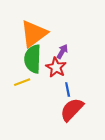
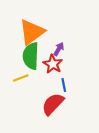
red semicircle: (72, 110) -> (53, 104), moved

